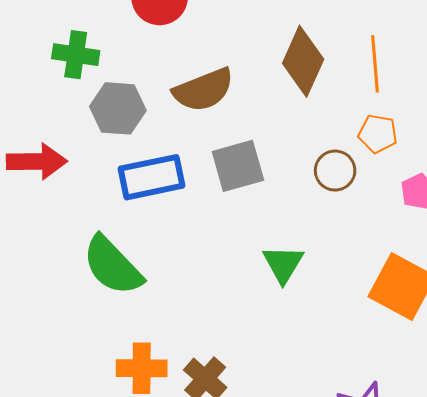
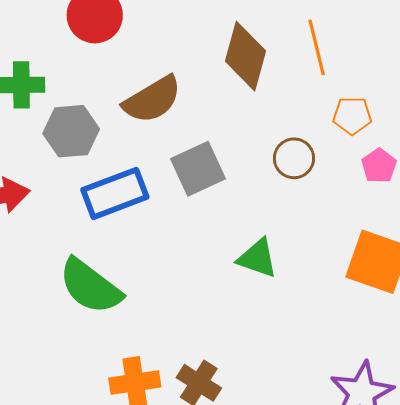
orange pentagon: (378, 134) -> (352, 116), moved
green triangle: (283, 264) -> (257, 258), turned -33

